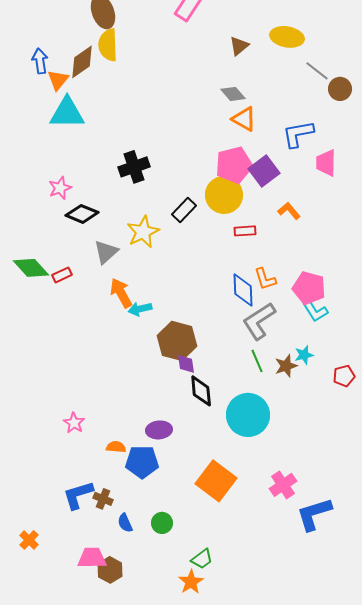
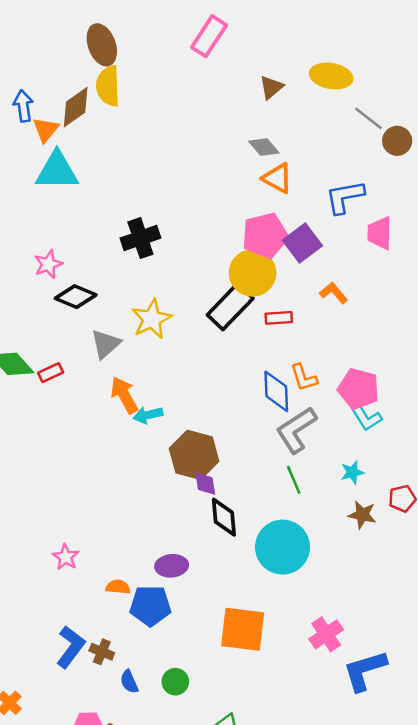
black rectangle: (184, 210) -> (230, 307), moved, size x1.5
brown star: (286, 366) -> (362, 515), moved, turned 30
orange square: (216, 481) -> (243, 629), turned -30
blue L-shape: (78, 495) -> (71, 647), turned 144

